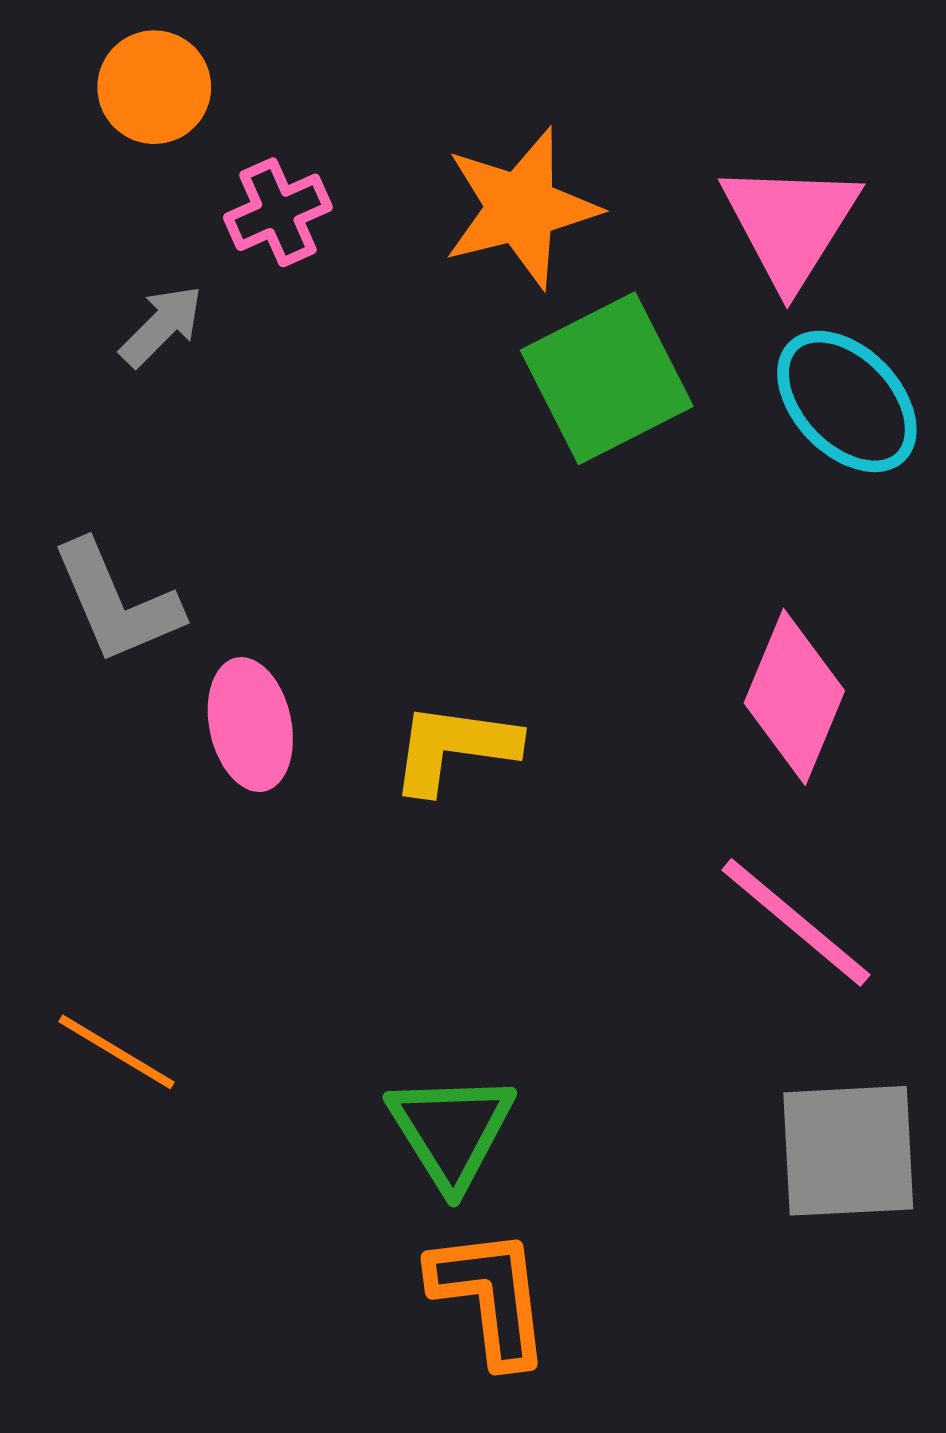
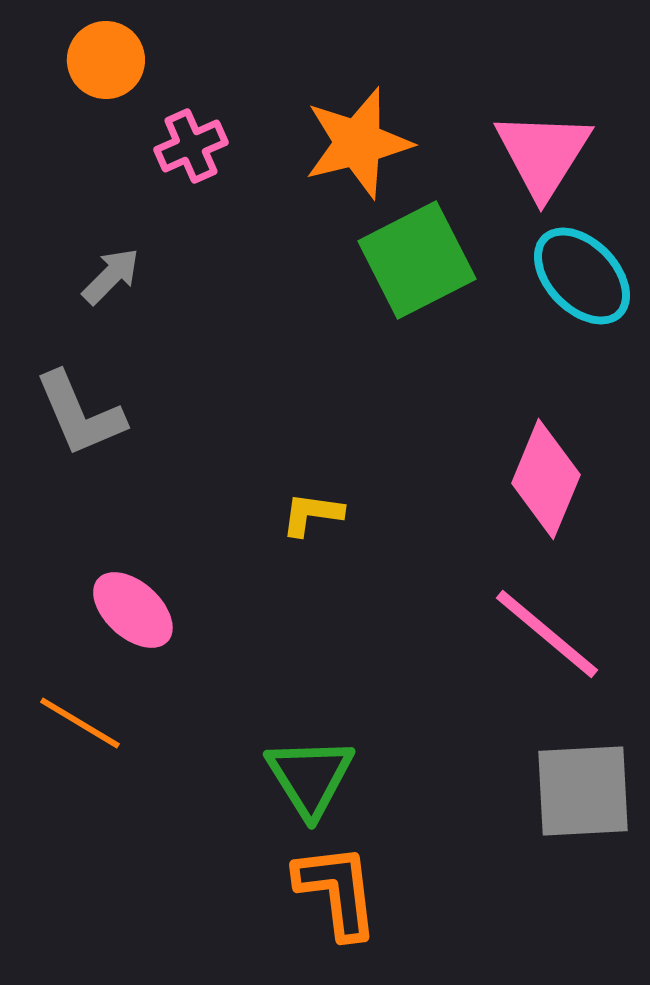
gray arrow: (162, 326) -> (111, 276), moved
pink ellipse: (250, 725) -> (133, 610), moved, turned -36
yellow L-shape: (454, 748) -> (312, 514), size x0.7

